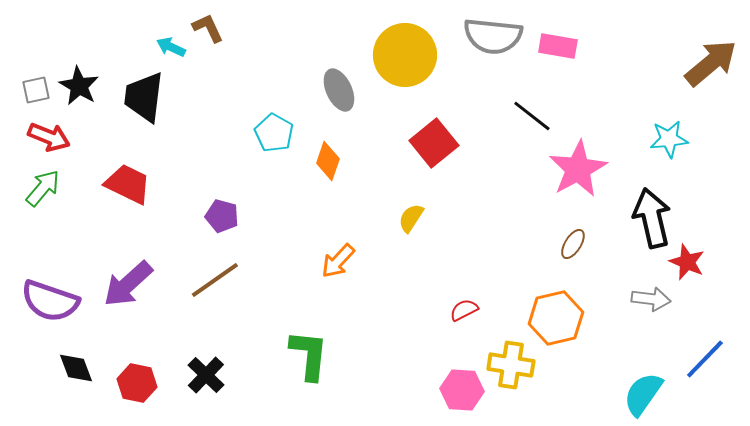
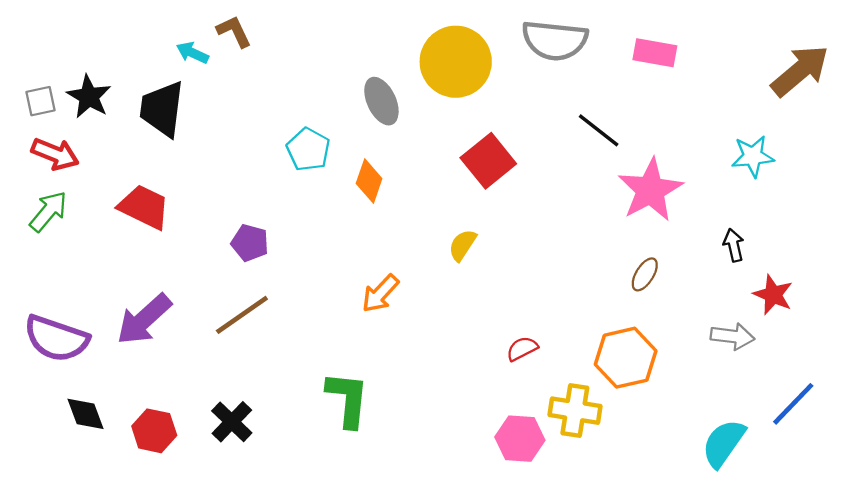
pink rectangle: (558, 46) -> (655, 53), moved
black arrow: (652, 218) -> (734, 245), size x0.5

